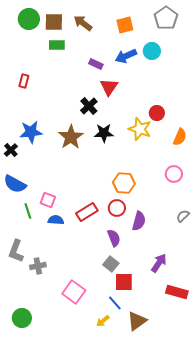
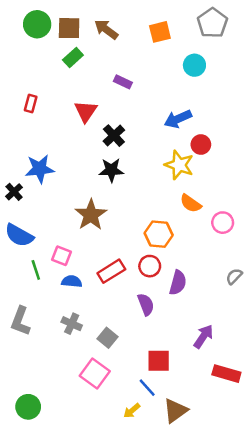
green rectangle: (57, 45) -> (73, 58), turned -42
blue arrow: (126, 56) -> (178, 119), moved
red triangle: (109, 87) -> (86, 111), moved
black star: (104, 133) -> (111, 170), moved
brown star: (71, 137) -> (91, 215), moved
orange semicircle: (180, 137) -> (191, 203), moved, turned 102
gray square: (111, 264) -> (107, 338), moved
gray cross: (38, 266) -> (72, 324), moved, turned 35

